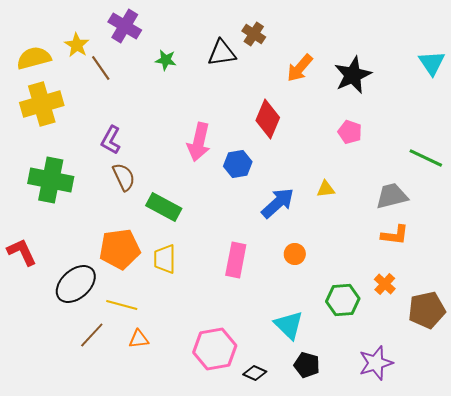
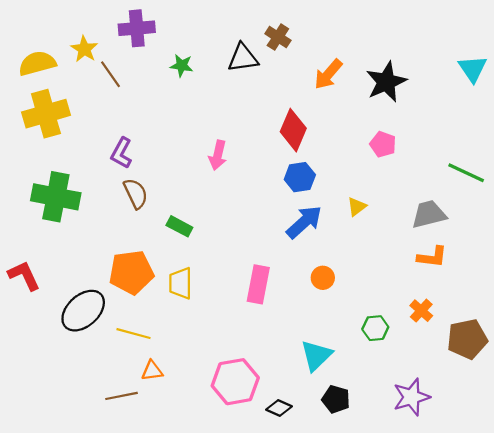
purple cross: (125, 26) -> (137, 28), turned -36
pink arrow: (199, 142) -> (218, 155), size x0.7
blue hexagon: (238, 164) -> (300, 177), moved
yellow triangle: (326, 189) -> (357, 207), turned -30
green rectangle: (164, 207) -> (179, 226), size x0.7
green hexagon: (343, 300) -> (375, 328), size x0.7
cyan triangle: (289, 325) -> (316, 355), turned 32
brown line: (92, 335) -> (121, 396), moved, turned 36

